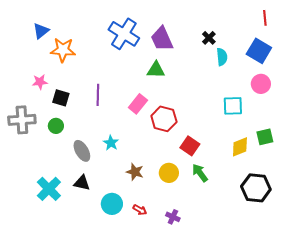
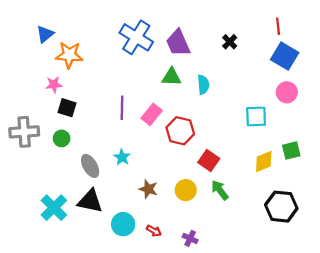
red line: (265, 18) -> (278, 26), moved
cyan semicircle: (222, 57) -> (203, 85), moved
pink star: (40, 82) -> (54, 85), moved
purple line: (98, 95) -> (122, 108), moved
black triangle: (82, 183) -> (90, 201), size x1.4

